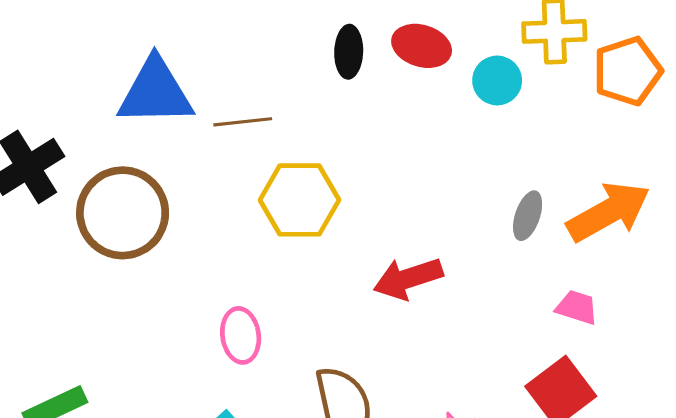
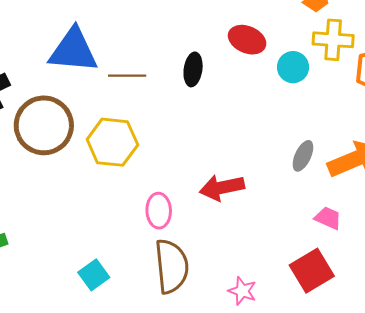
black ellipse: (349, 52) -> (193, 69), moved
yellow hexagon: (299, 200) -> (112, 142), moved
pink ellipse: (241, 335) -> (159, 211), moved

